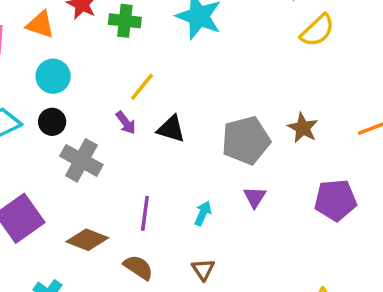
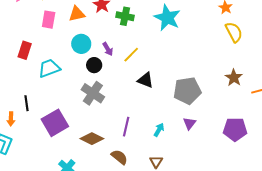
orange triangle: (40, 25) -> (77, 14), turned -36
yellow semicircle: (317, 30) -> (234, 32), turned -80
black circle: (52, 122) -> (94, 65), moved
purple arrow: (126, 123) -> (108, 49), moved
brown star: (303, 128) -> (234, 78), moved

